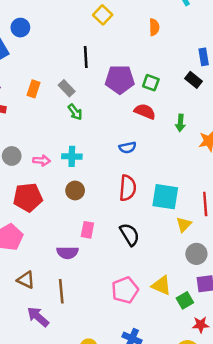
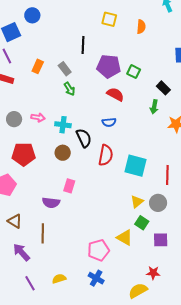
yellow square: (103, 15) -> (109, 19), moved, turned -35
black rectangle: (193, 80) -> (163, 88), moved
red semicircle: (145, 111) -> (115, 94), moved
pink arrow: (42, 161) -> (38, 117), moved
yellow triangle: (184, 224) -> (137, 202), moved
black semicircle: (130, 234) -> (84, 138), moved
gray circle: (196, 254) -> (158, 203), moved
pink pentagon: (125, 290) -> (98, 250), moved
green square: (185, 300) -> (142, 223), moved, turned -32

